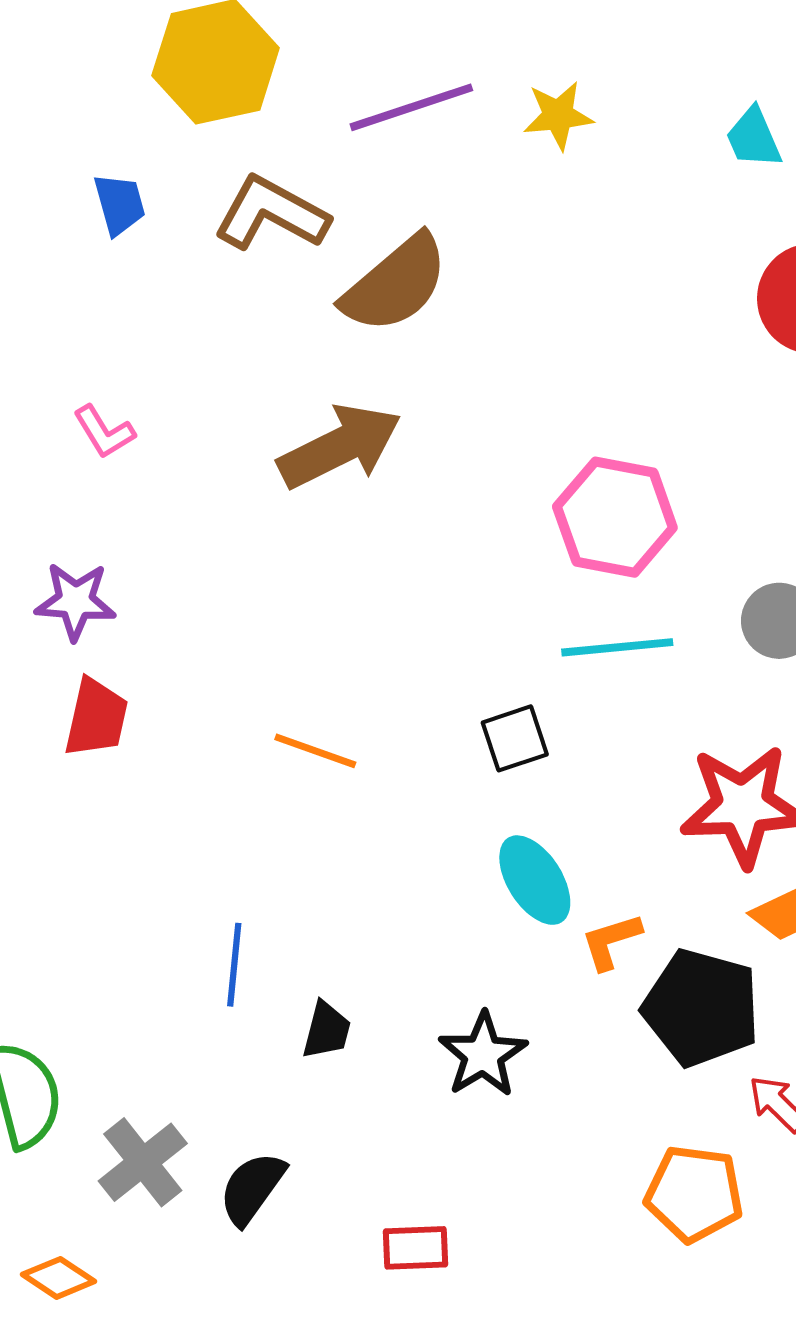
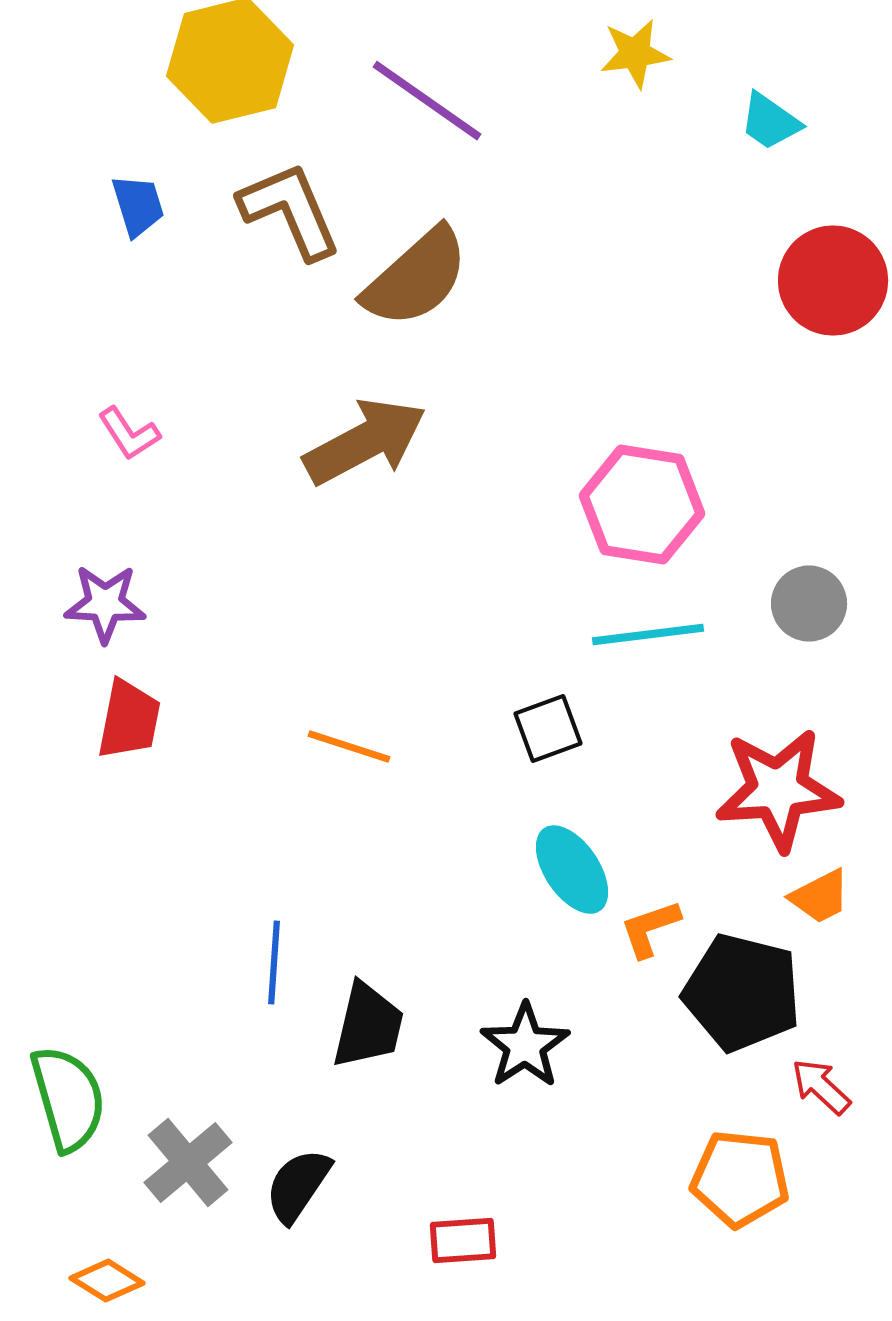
purple line: (411, 107) -> (427, 101), turned 55
yellow star: (558, 115) -> (635, 54), moved
cyan trapezoid: (754, 138) -> (770, 122), turned -30
brown L-shape: (271, 213) -> (290, 211), turned 40
black trapezoid: (327, 1030) -> (368, 1026), size x1.5

